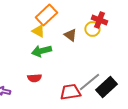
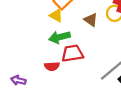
red trapezoid: (70, 92) -> (72, 53), moved

